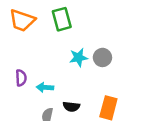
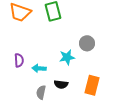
cyan star: (79, 57) -> (67, 57), moved

